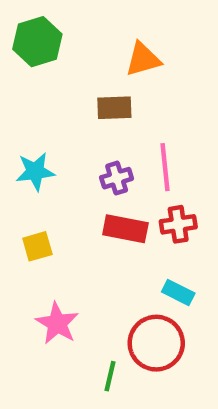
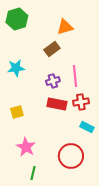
brown rectangle: (114, 108) -> (52, 49), turned -35
cyan star: (35, 171) -> (16, 68), moved
cyan rectangle: (178, 293) -> (87, 127), moved
green line: (110, 376) -> (33, 173), moved

